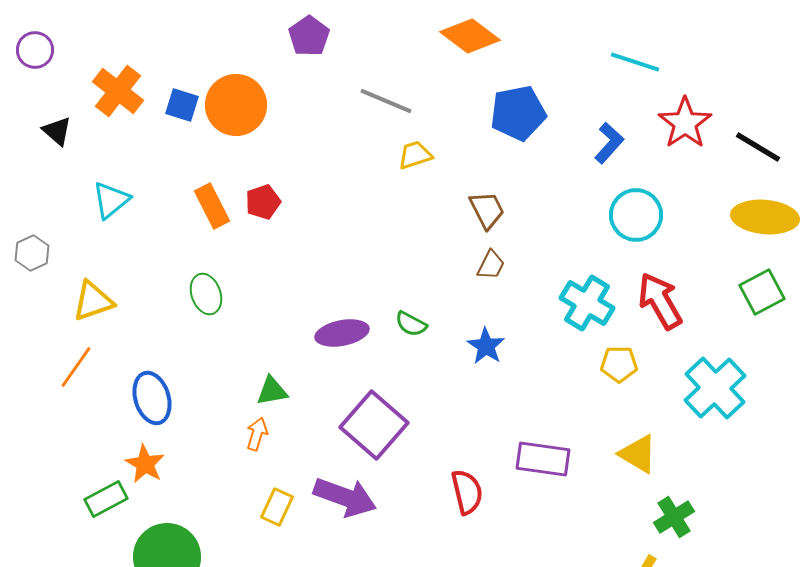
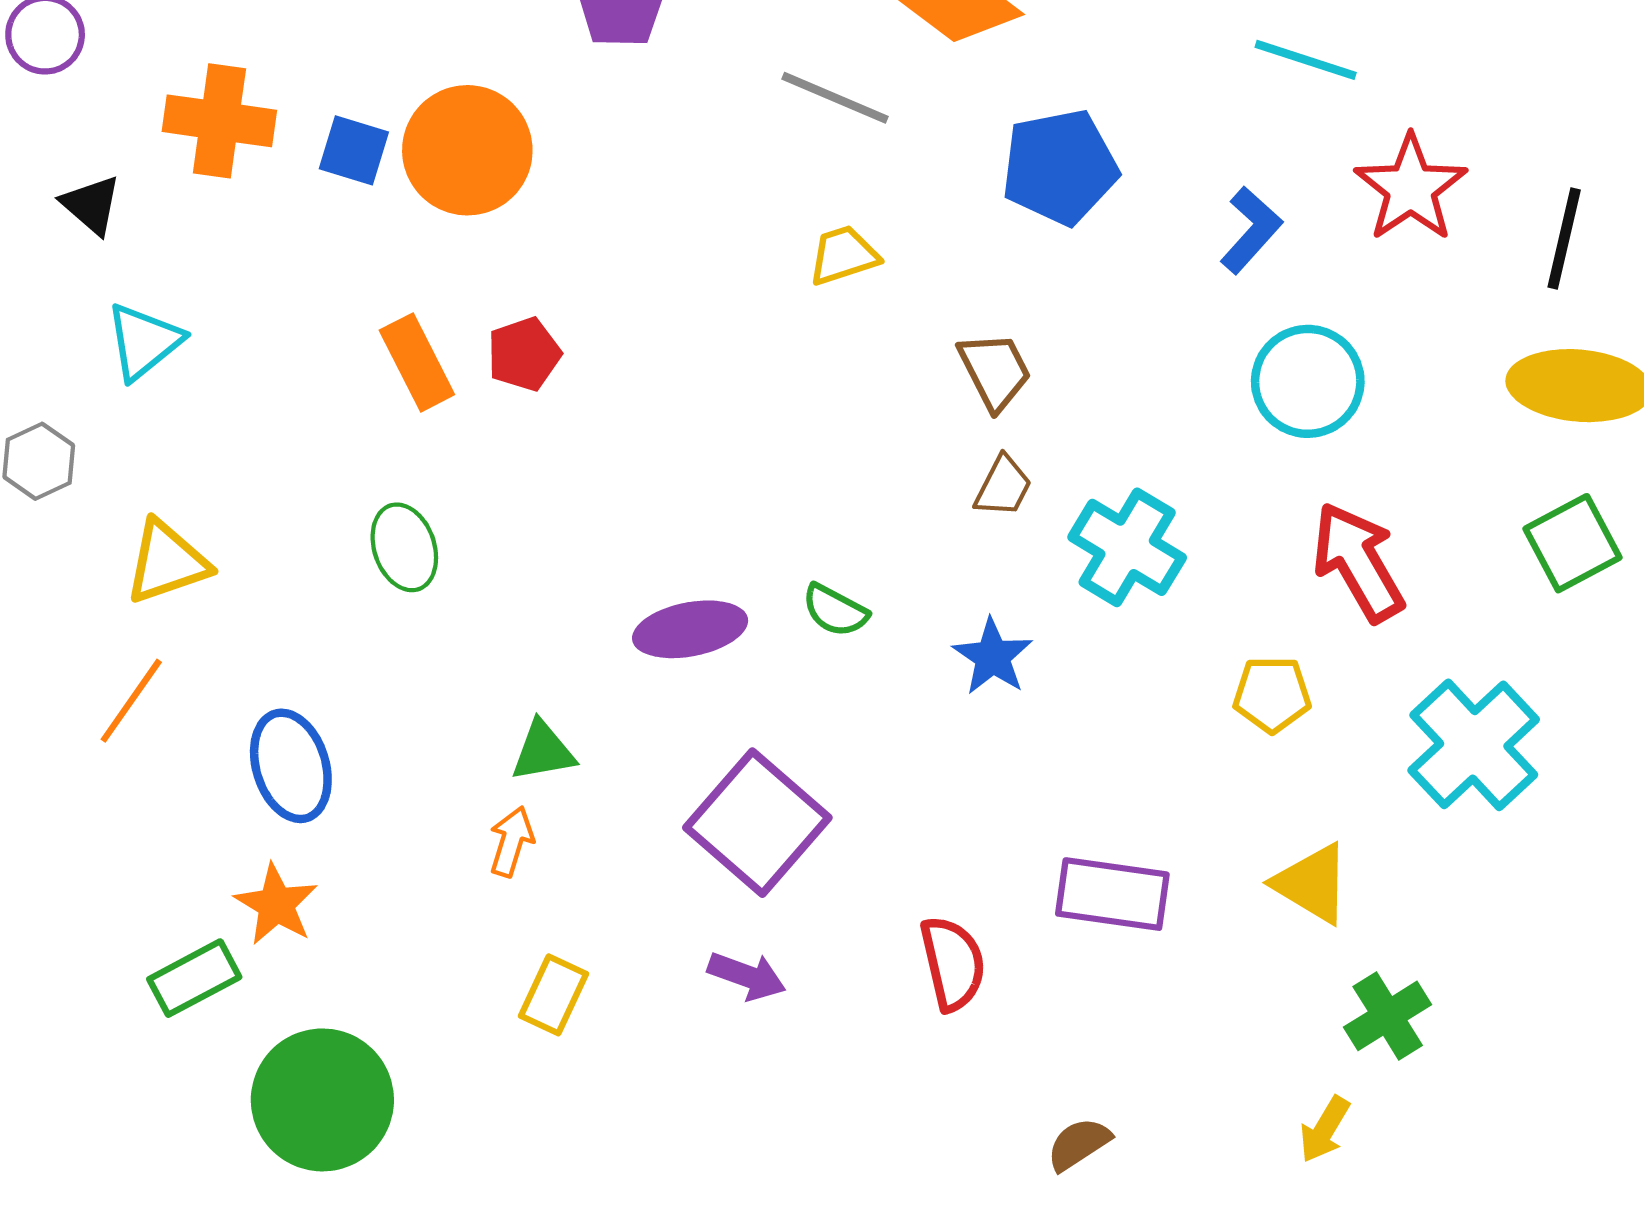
orange cross: (118, 91) -> (219, 121), turned -30
gray line: (386, 101) -> (835, 98), moved
black line: (758, 147) -> (1564, 239), turned 72
cyan triangle: (111, 200) -> (144, 341), moved
cyan cross: (587, 303) -> (1127, 547), moved
purple arrow: (345, 497) -> (747, 976), moved, size x0.6

